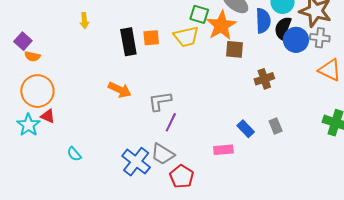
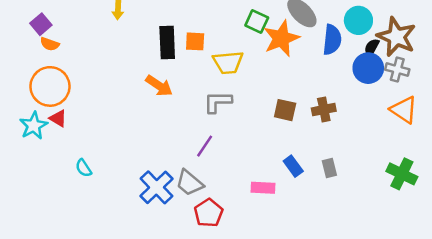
black semicircle: (283, 28) -> (372, 48), moved, size x0.7
yellow trapezoid: (186, 37) -> (228, 62), moved
brown square: (235, 49) -> (285, 110), moved
orange arrow: (120, 90) -> (159, 86), moved
gray L-shape: (160, 101) -> (218, 102), moved

